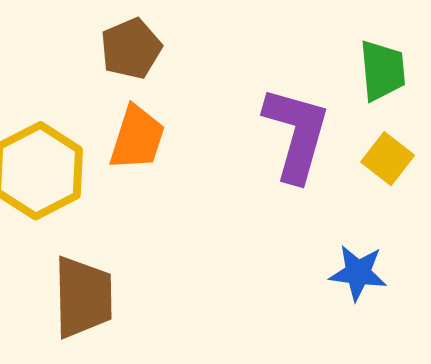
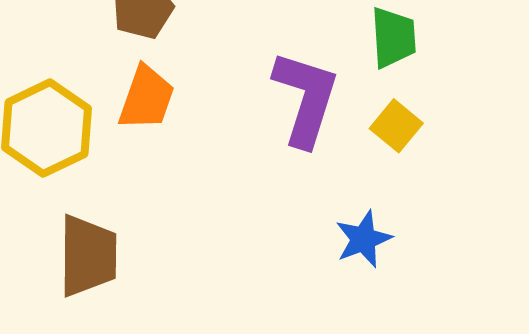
blue star: (358, 273) -> (363, 239), turned -30

